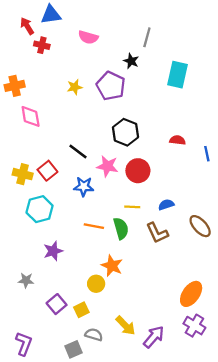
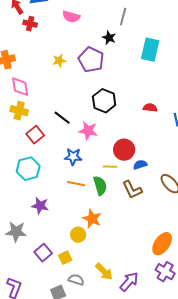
red circle: (138, 171) -> (124, 150), moved
yellow cross: (23, 174) -> (19, 111), moved
blue star: (84, 187) -> (73, 157), moved
purple star: (53, 251) -> (40, 206), turned 30
gray star: (26, 280) -> (16, 232), size x1.5

